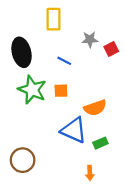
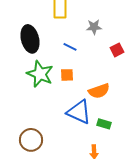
red square: (111, 49) -> (117, 50), moved
green rectangle: (100, 143) -> (104, 124), turned 40

